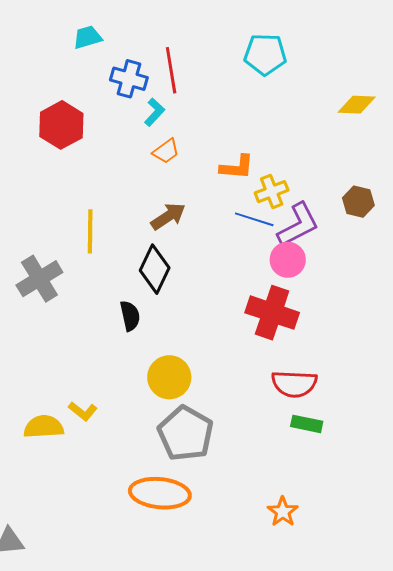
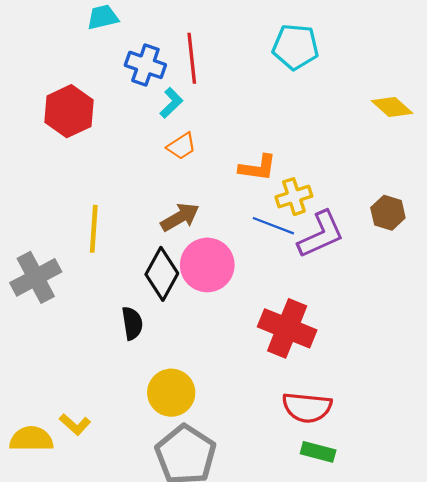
yellow diamond: (357, 105) -> (392, 107), turned 36
pink circle: (288, 260) -> (207, 265), moved, size x1.4

